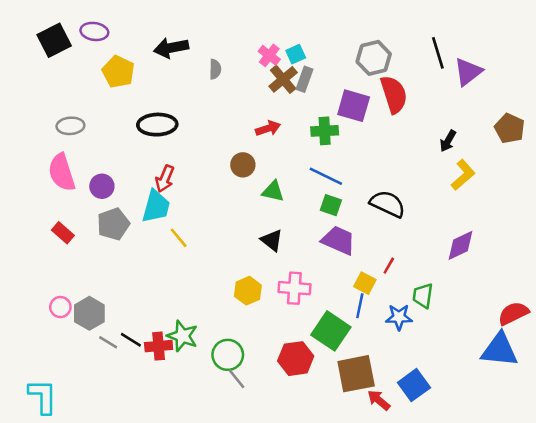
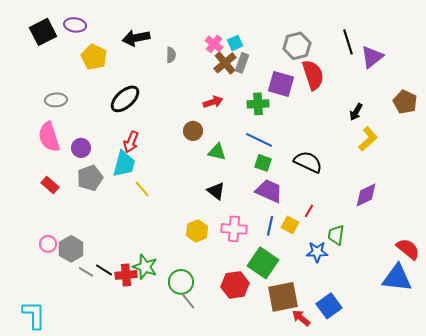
black ellipse: (157, 125) -> (125, 99), turned -40
blue line: (360, 306) -> (270, 226), moved
red semicircle: (513, 313) -> (408, 249), turned 65

